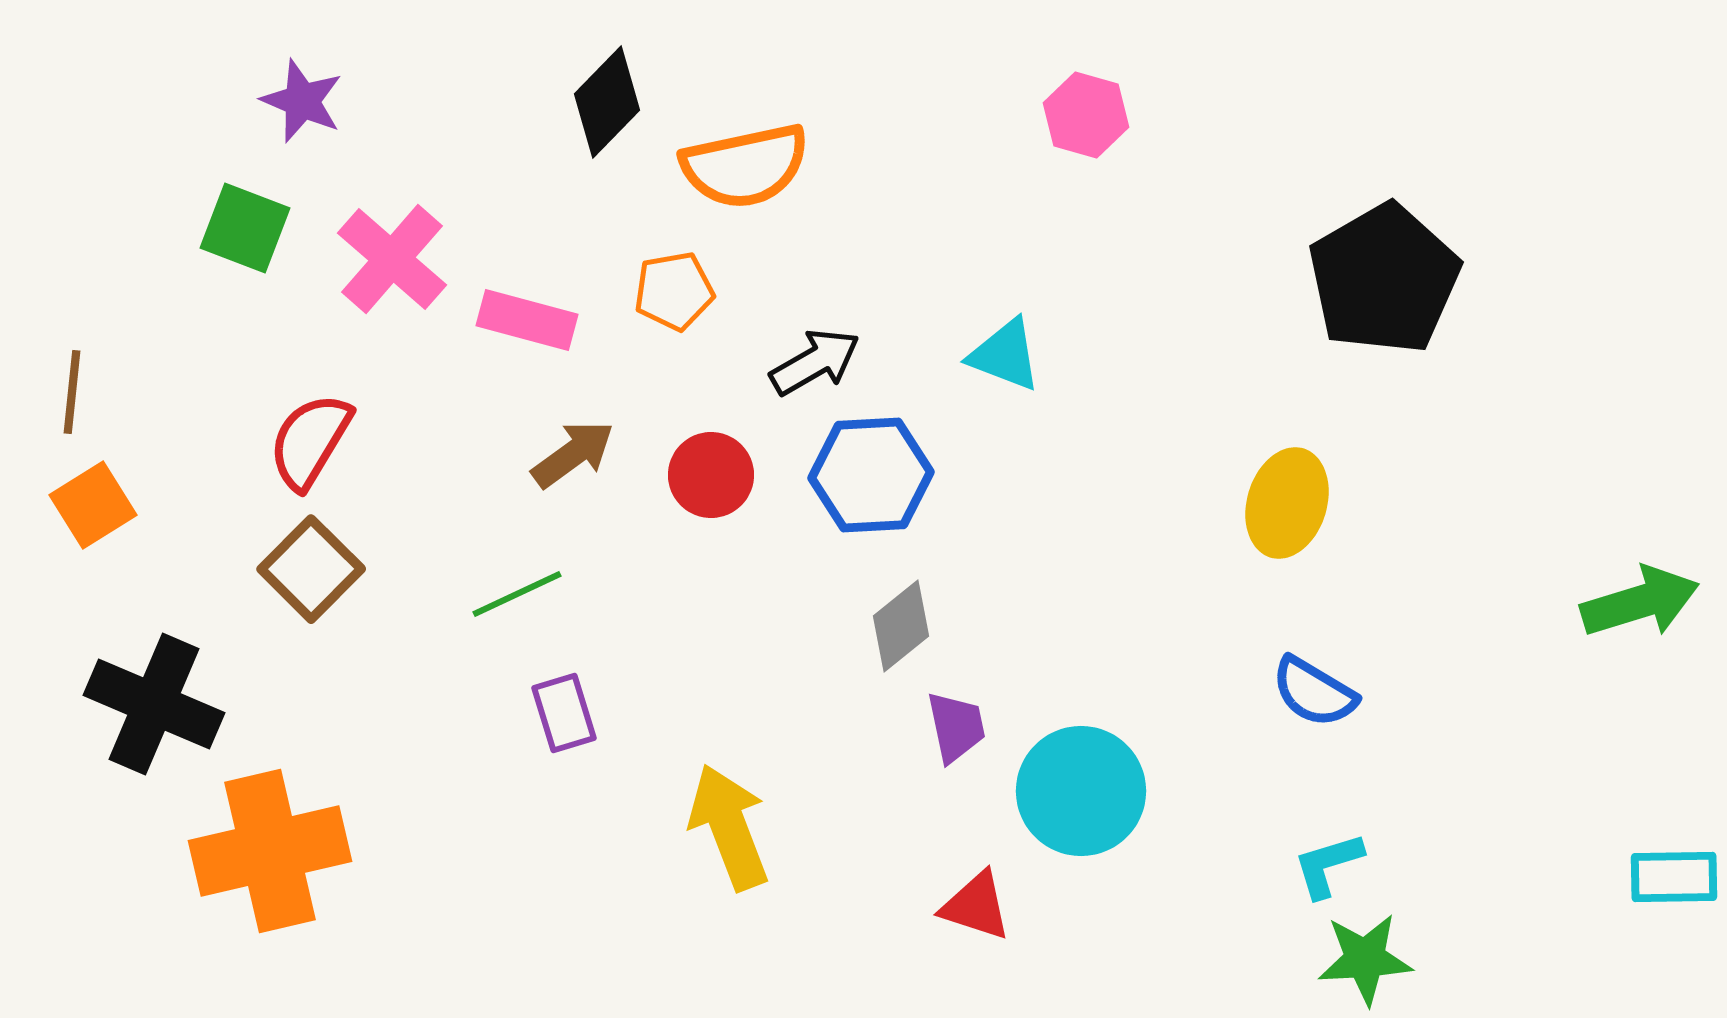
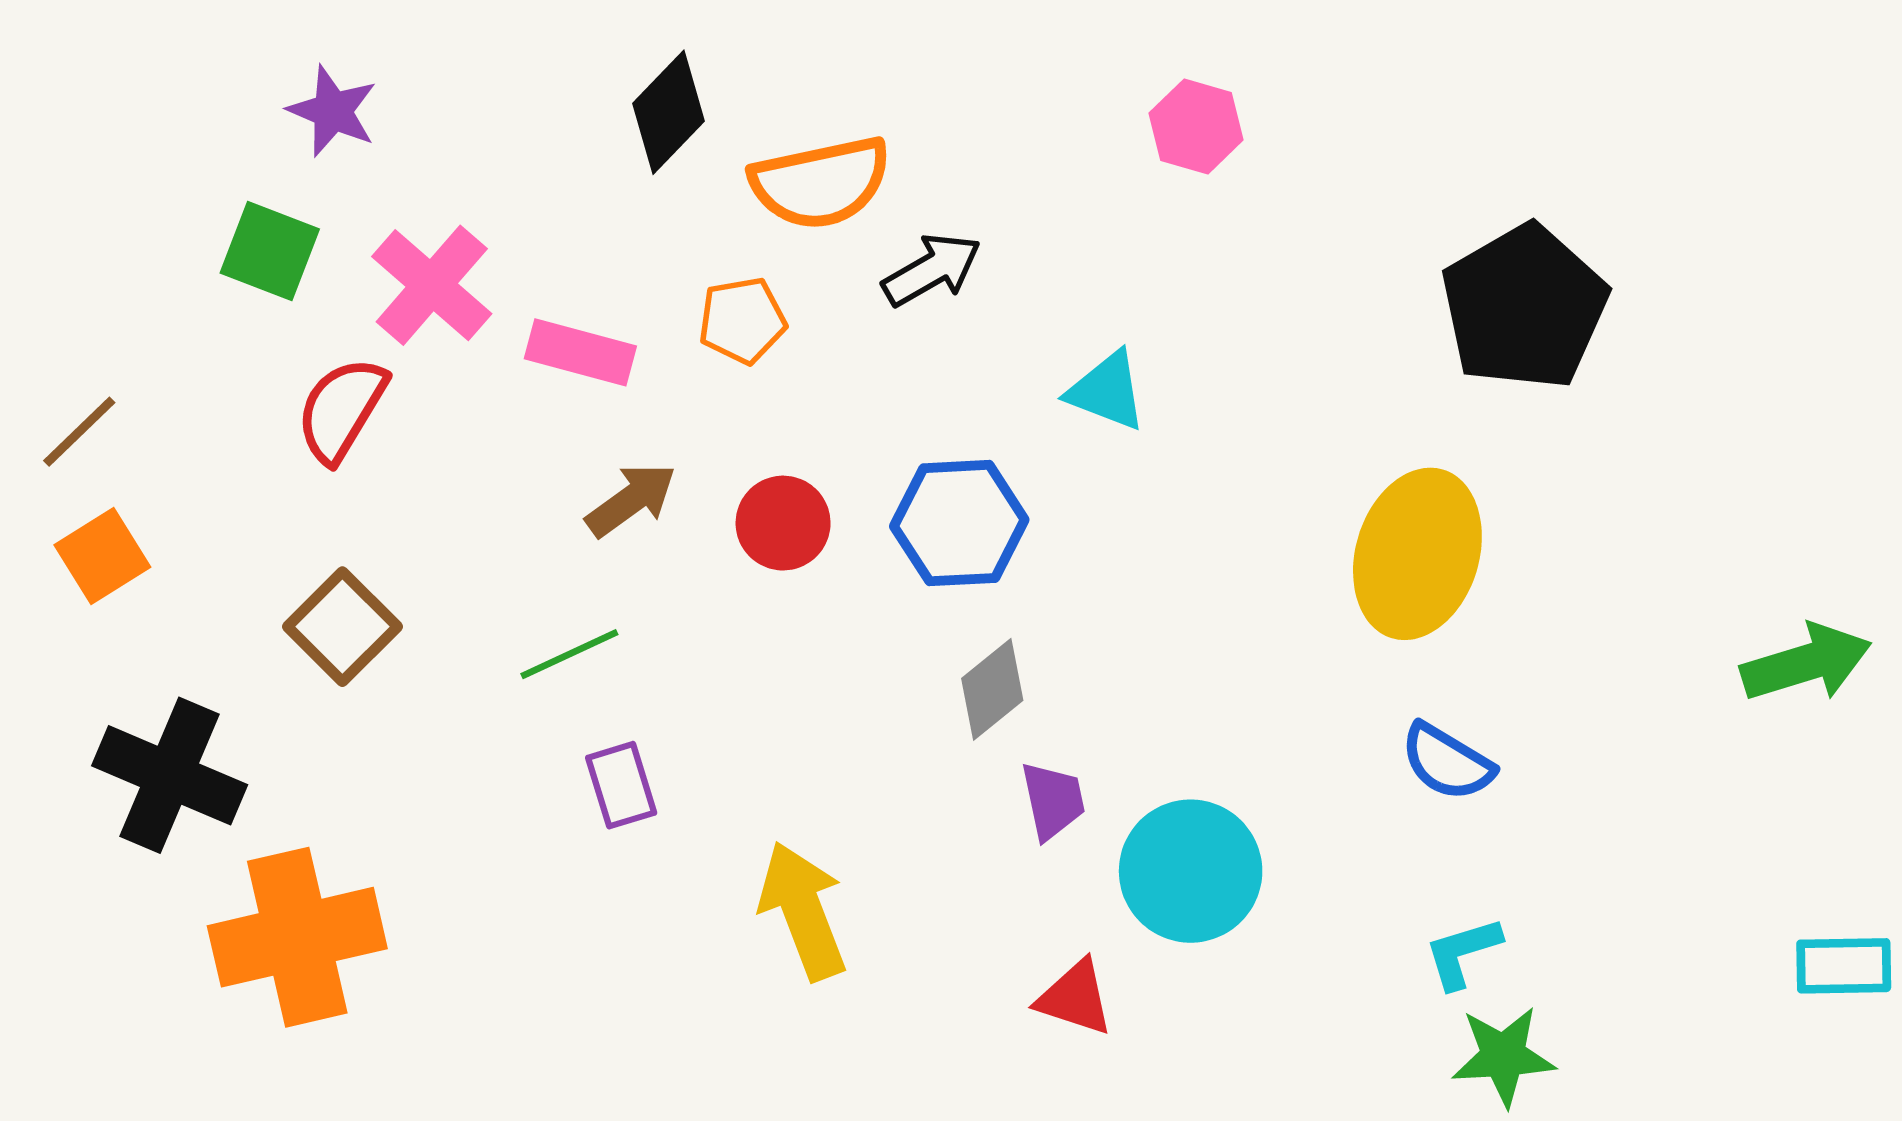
black arrow: (815, 362) -> (932, 270), moved
brown line: (72, 392) -> (79, 432), turned 40
red semicircle: (310, 441) -> (341, 410), moved
yellow ellipse: (1287, 503) -> (1417, 554), size x1.4

